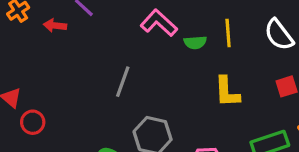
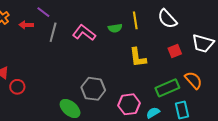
pink L-shape: (159, 23) -> (84, 33), moved
gray line: (123, 82) -> (53, 32), moved

